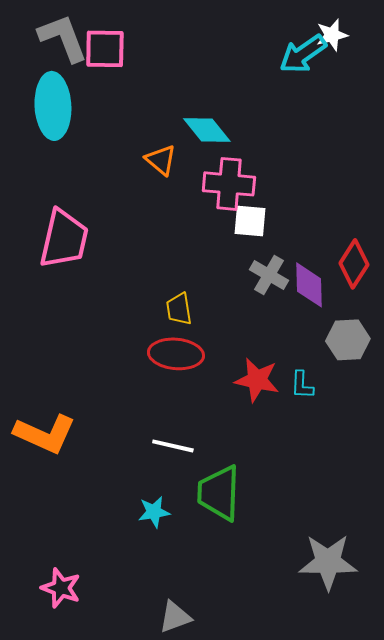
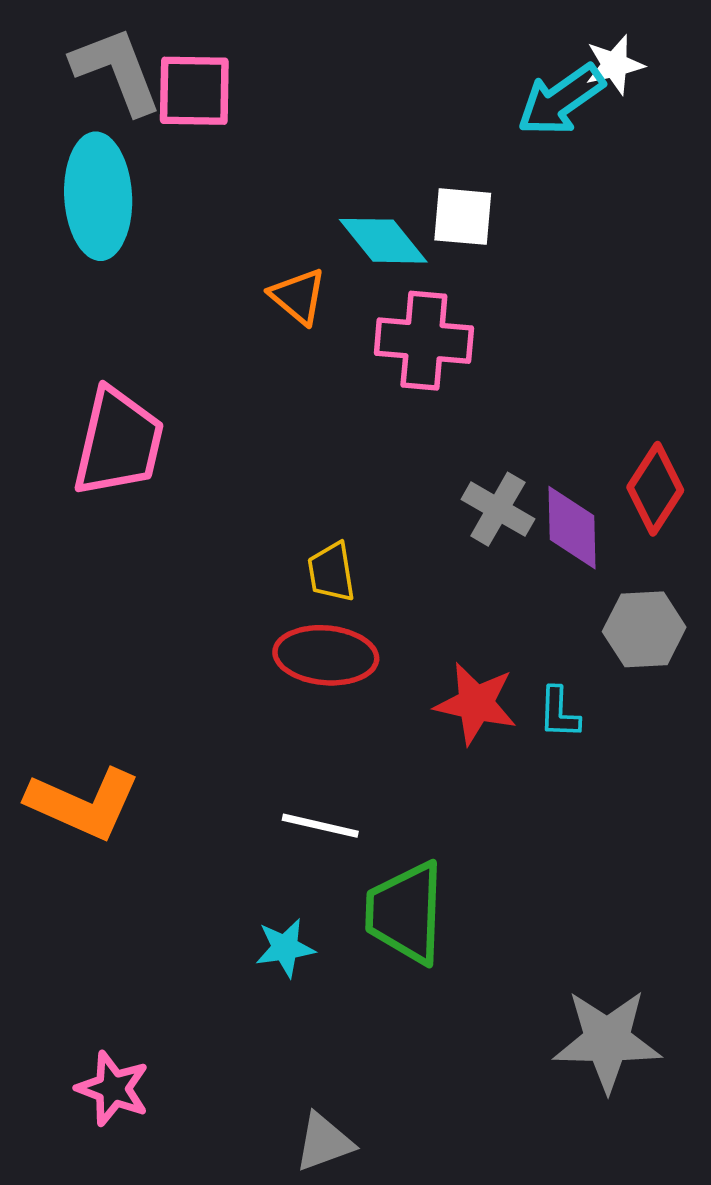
white square: (250, 221) -> (463, 217), moved

